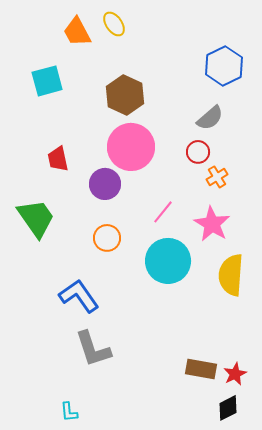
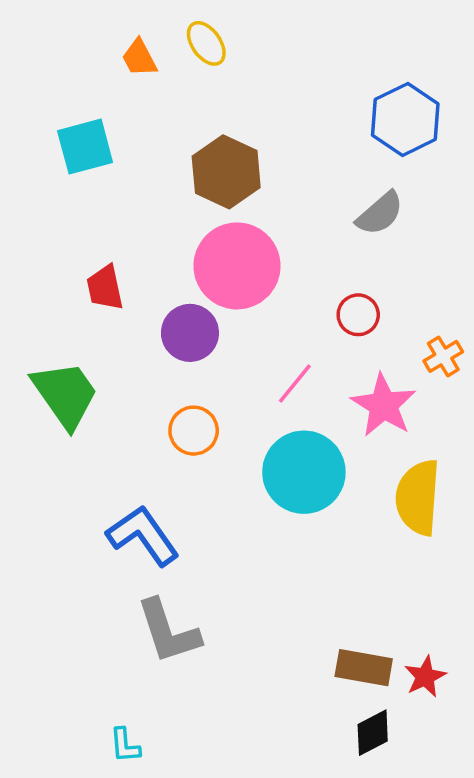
orange trapezoid: (77, 32) -> (139, 58), size x0.7
red circle: (198, 152) -> (358, 315), moved
orange cross: (217, 177) -> (443, 356), moved
black diamond: (228, 408) -> (373, 733), moved

